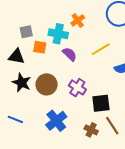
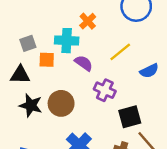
purple cross: (77, 87) -> (105, 90), moved

